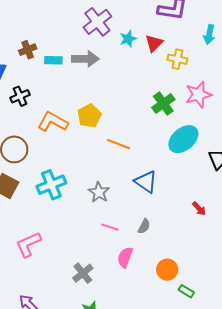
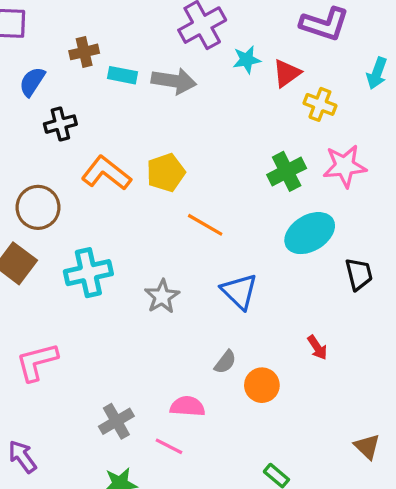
pink line: (110, 227) -> (169, 446), moved
pink semicircle: (125, 257) -> (187, 406), turned 65
orange circle: (167, 270) -> (262, 385), moved

